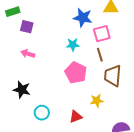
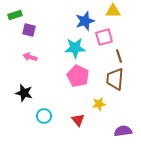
blue star: (83, 18) -> (85, 21), turned -30
cyan star: (73, 45) -> (75, 48), size x1.5
brown line: (100, 55) -> (119, 56), moved
red triangle: (76, 117) -> (78, 120), turned -48

